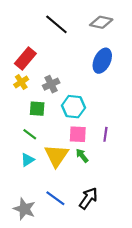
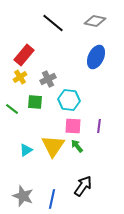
green line: (30, 134) -> (12, 109), moved
blue line: (55, 198) -> (52, 199), moved, turned 66

